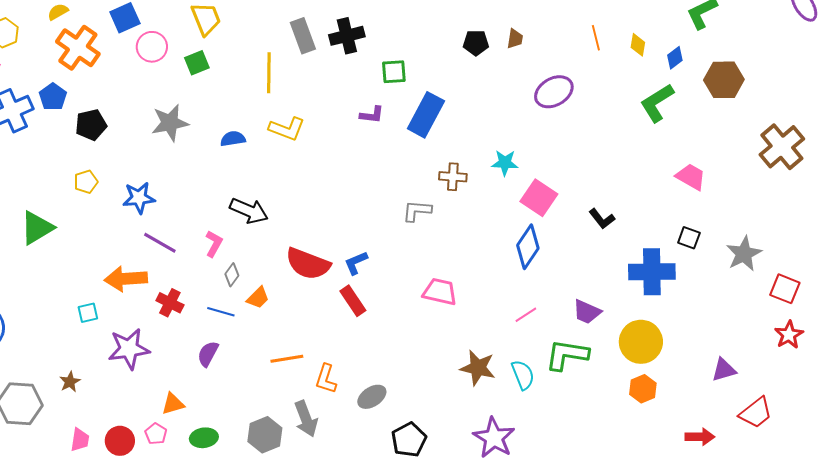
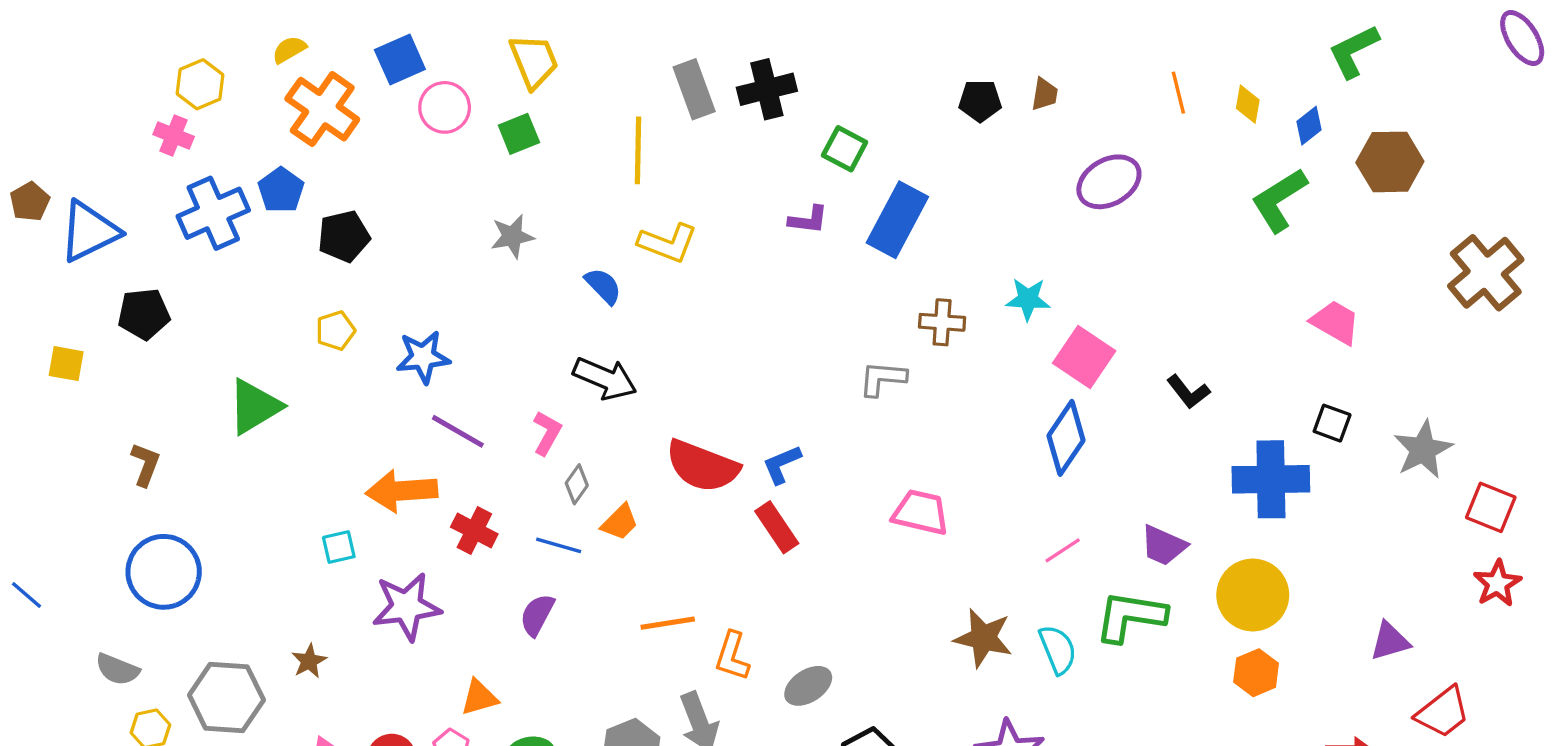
green square: (394, 72) -> (845, 149), turned 32
gray star: (170, 123) -> (512, 236), moved, size x0.7
blue semicircle: (233, 139) -> (603, 286), moved, turned 55

